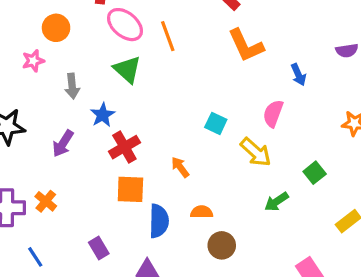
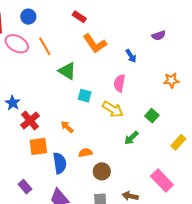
green triangle: (127, 69) -> (67, 71), moved

